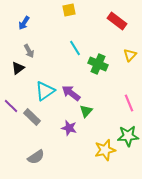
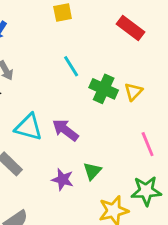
yellow triangle: (130, 55) -> (133, 92), moved
cyan triangle: (45, 91) -> (29, 127), turned 50
green triangle: (86, 111) -> (92, 171), moved

